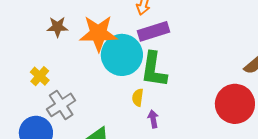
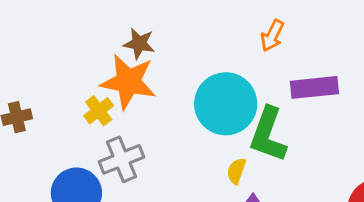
purple rectangle: (154, 31) -> (314, 87), moved
orange star: (98, 33) -> (128, 82), moved

